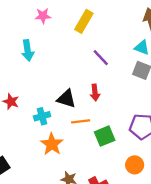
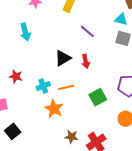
black triangle: (66, 99) -> (63, 58), moved, turned -42
orange line: (81, 121) -> (66, 87), moved

